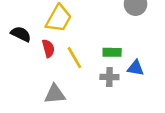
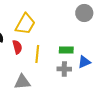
yellow line: (74, 58) -> (37, 54), turned 36
blue triangle: (136, 68) -> (84, 62), turned -32

